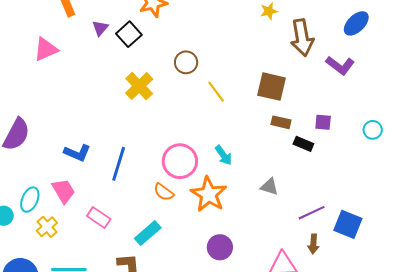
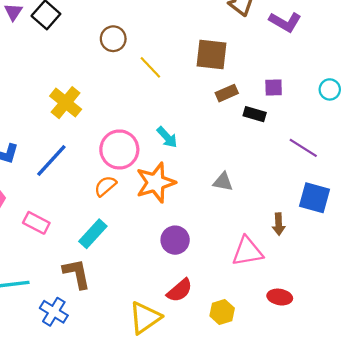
yellow cross: (139, 86) -> (66, 103), moved
brown rectangle: (281, 122) -> (227, 93), turned -30
blue line: (119, 164) -> (51, 160), turned 32
gray triangle: (269, 187) -> (223, 182), moved
orange semicircle: (164, 192) -> (105, 186), turned 110
orange star: (209, 194) -> (156, 183), turned 30
purple line: (312, 213) -> (303, 148), moved, turned 64

